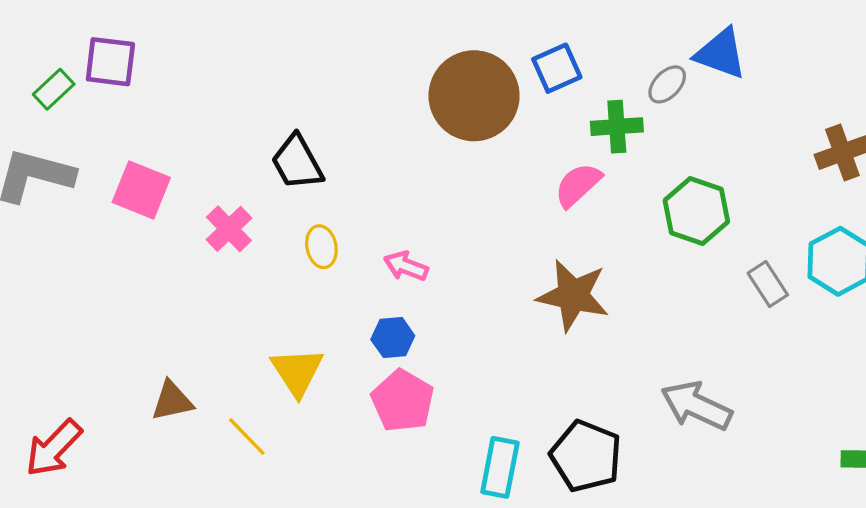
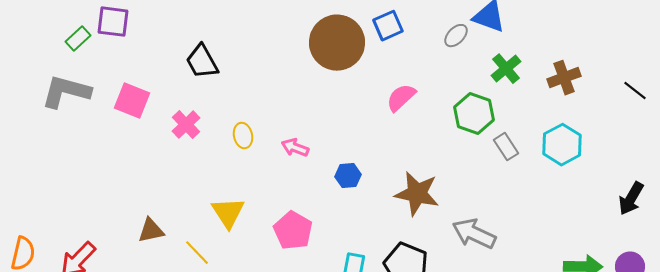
green cross: (617, 127) -> (506, 69), moved, turned -36
black trapezoid: (297, 162) -> (202, 62), moved
gray rectangle: (768, 284) -> (506, 147), moved
brown star: (573, 295) -> (417, 194), moved
blue hexagon: (393, 338) -> (348, 176), moved

